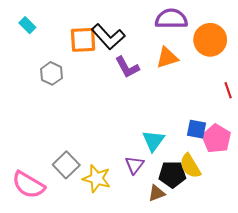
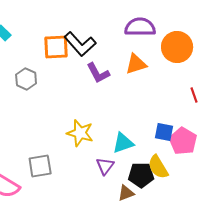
cyan triangle: (153, 141) -> (123, 143), turned 35
gray square: (66, 165) -> (40, 166), turned 35
yellow star: (97, 179) -> (80, 133), moved

